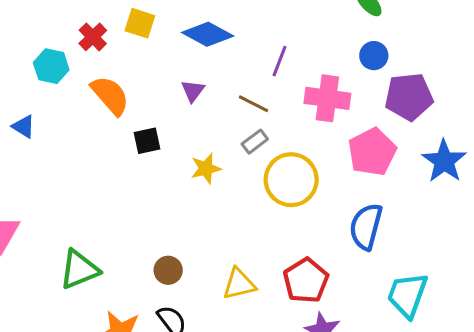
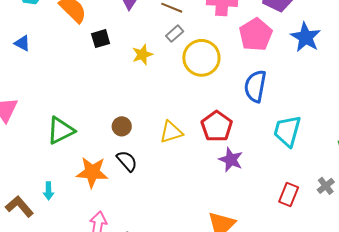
blue triangle: (24, 126) -> (22, 43), moved

